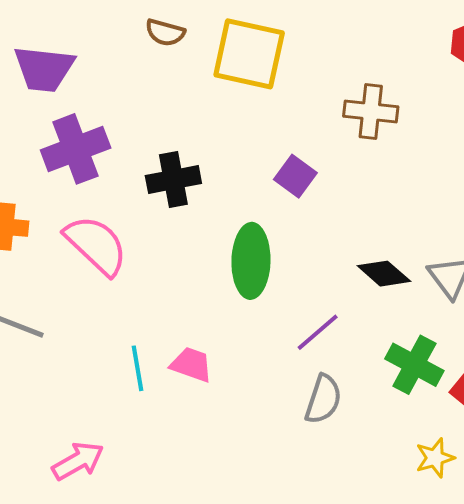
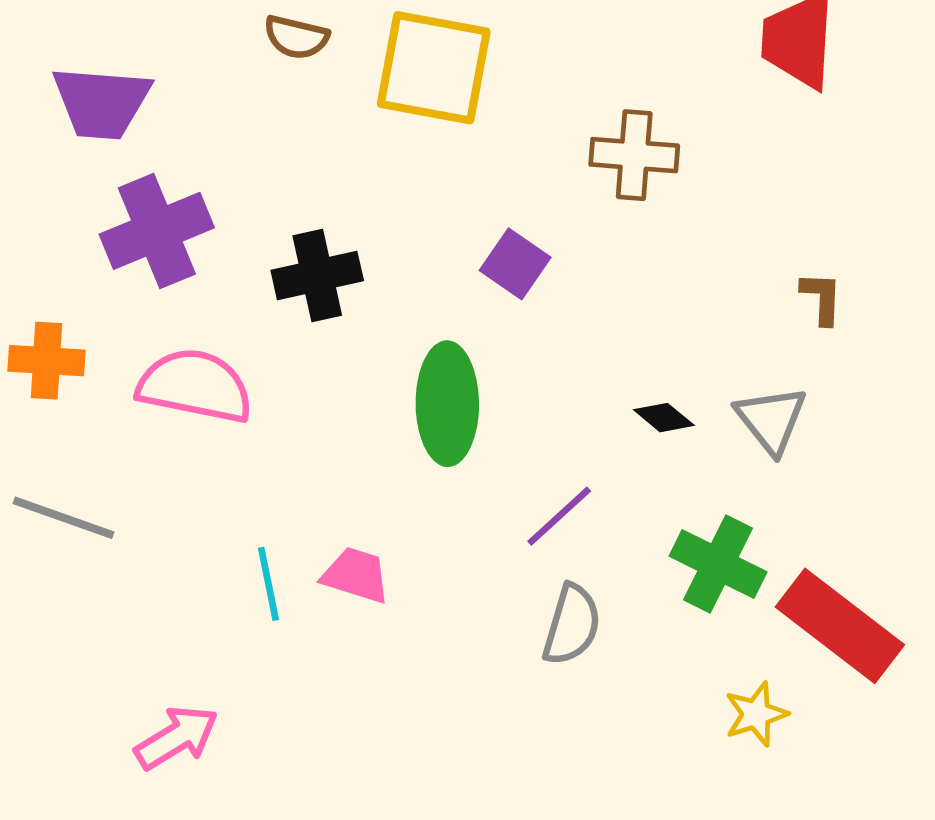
pink semicircle: (96, 245) -> (195, 386), turned -30
black diamond: (384, 274) -> (664, 418), size x0.7

